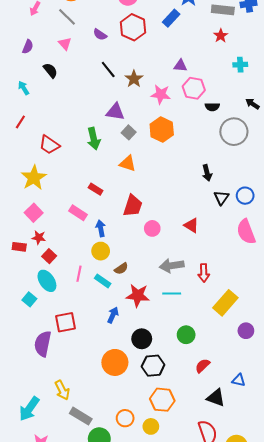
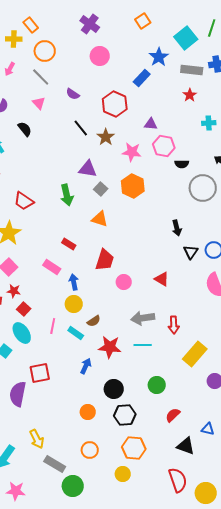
red hexagon: (133, 27) -> (115, 104), moved
orange circle: (115, 362) -> (88, 412), size x0.6
orange circle: (125, 418) -> (90, 450), moved

